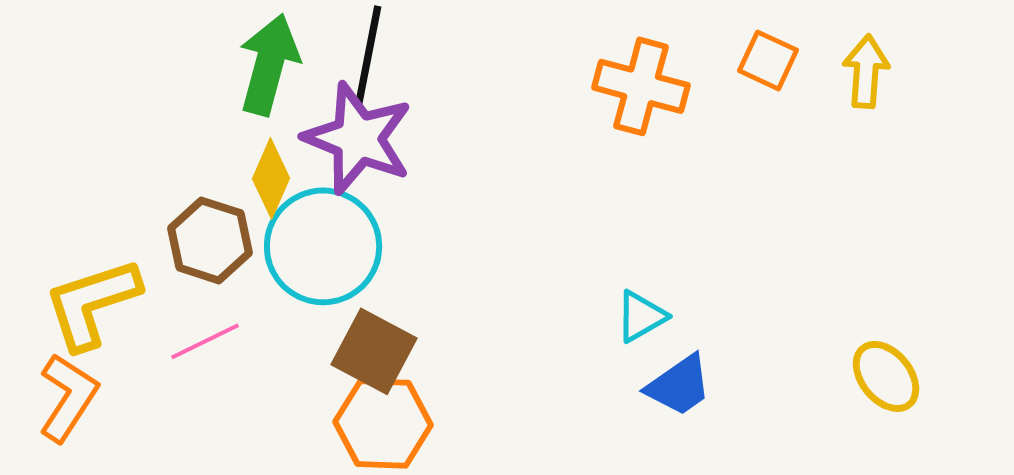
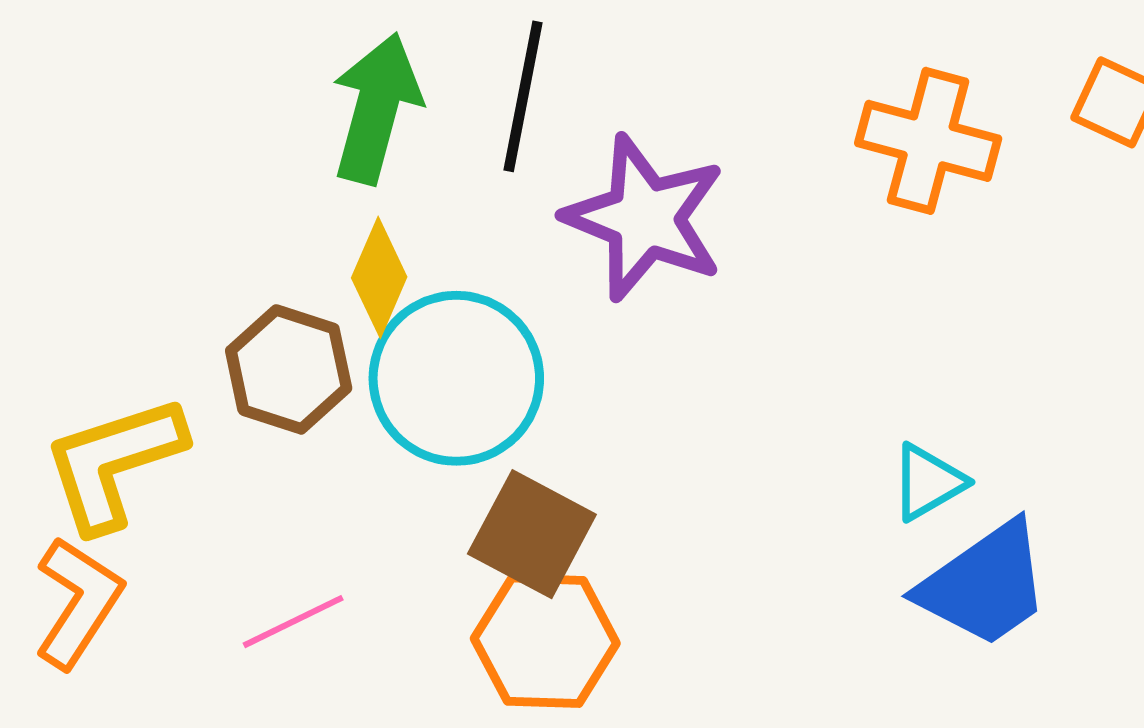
purple star: (358, 138) -> (645, 218), moved
pink line: (205, 341) -> (293, 622), moved
blue trapezoid: (679, 385) -> (984, 584), size x1.4

